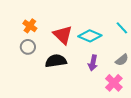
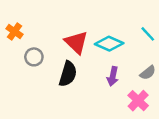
orange cross: (30, 26) -> (15, 31), moved
black semicircle: (56, 61) -> (68, 74), turned 115

